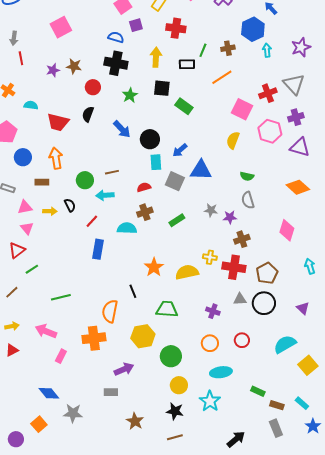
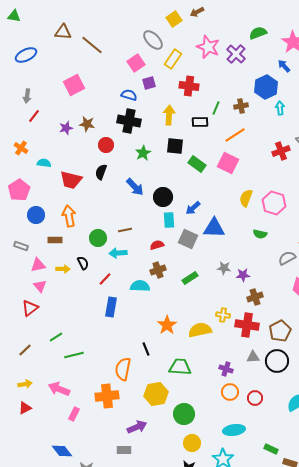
red line: (21, 58) -> (34, 116), turned 48
pink square: (242, 109) -> (228, 163), moved
pink hexagon: (270, 131) -> (274, 203), moved
gray semicircle: (248, 200) -> (287, 258), moved, turned 78
green line: (32, 269) -> (56, 337), moved
orange circle: (210, 343) -> (230, 392), moved

